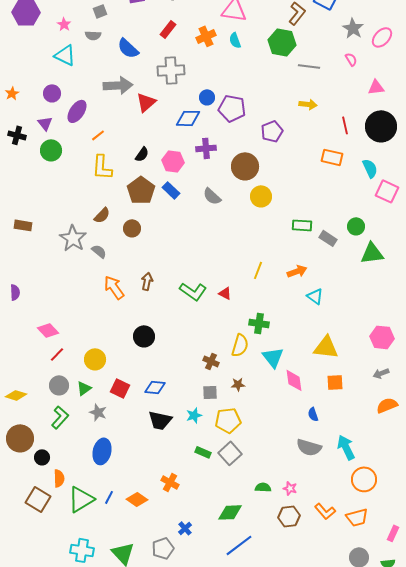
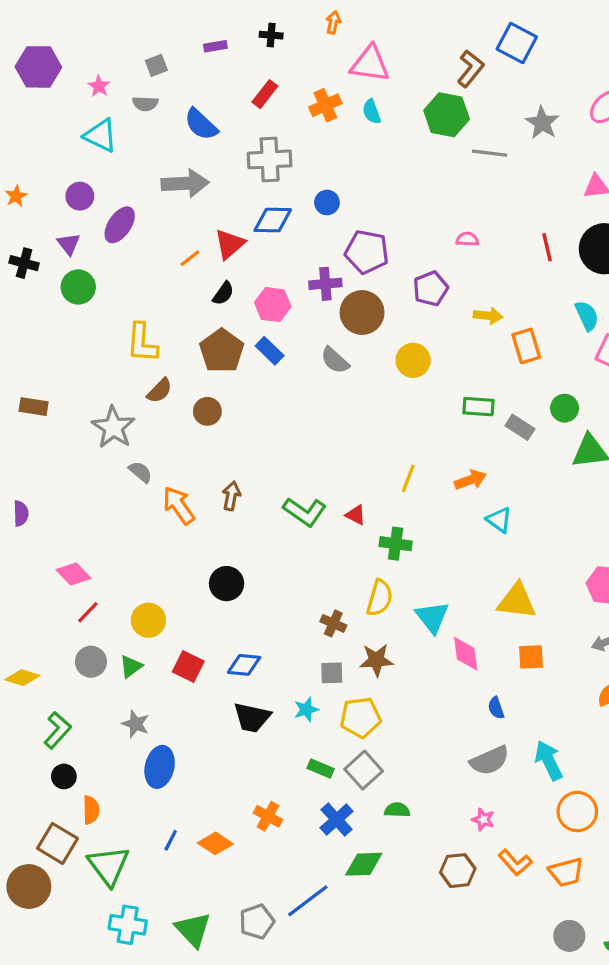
gray star: (353, 28) -> (542, 123), moved
pink semicircle: (351, 59) -> (467, 239), moved, turned -56
red triangle: (146, 102) -> (230, 244), moved
yellow arrow: (308, 104) -> (488, 316), moved
purple pentagon: (232, 108) -> (367, 252), moved
blue diamond: (188, 118) -> (273, 220), moved
purple pentagon: (272, 131) -> (431, 289), moved
orange line: (98, 135) -> (190, 258), moved
orange rectangle: (332, 157) -> (526, 346), moved, turned 60
brown circle: (245, 166) -> (362, 313), moved
yellow L-shape: (102, 167) -> (142, 343), moved
gray semicircle: (99, 251) -> (140, 472), moved
green cross: (259, 323) -> (396, 544), moved
brown star: (238, 384) -> (376, 660), size x1.5
gray star: (98, 412) -> (136, 724), moved
green L-shape: (60, 417) -> (58, 730), moved
brown circle: (20, 438) -> (29, 886), moved
gray semicircle: (309, 447) -> (490, 761), turned -40
green semicircle: (263, 487) -> (397, 810), moved
pink star: (290, 488) -> (483, 820), moved
green triangle: (81, 499) -> (109, 866), moved, turned -36
blue cross: (185, 528) -> (337, 820), moved, size x1.5
blue line: (239, 545) -> (308, 901), moved

